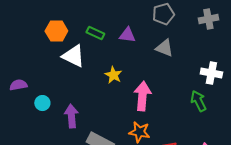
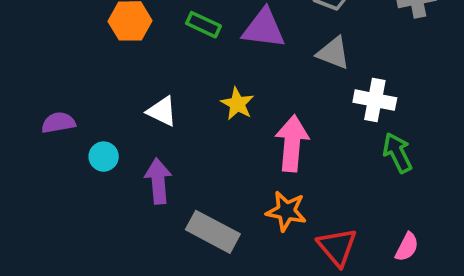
purple triangle: (127, 35) -> (264, 28), size x1.4
white triangle: (73, 56) -> (162, 111), moved, size x0.7
white cross: (211, 73) -> (375, 100), moved

